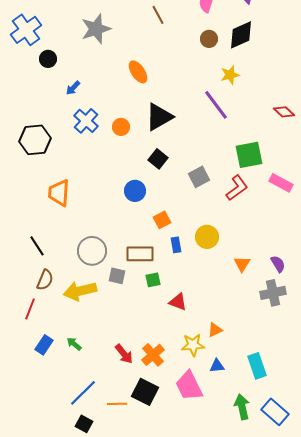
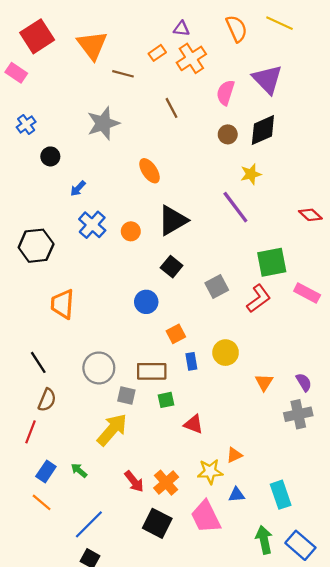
blue cross: (26, 30) -> (26, 124), size x0.6
yellow arrow: (80, 291) -> (112, 430), moved, turned 144
orange line: (117, 404) -> (42, 502), moved, turned 42

